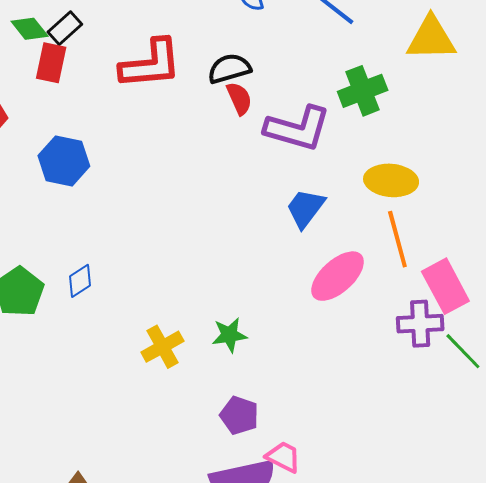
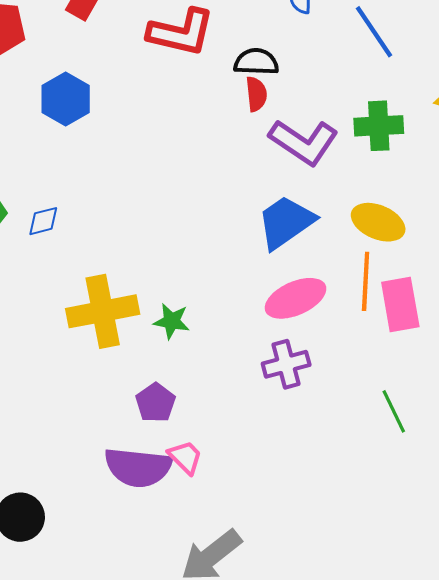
blue trapezoid: (305, 208) -> (286, 222), size x1.4
pink rectangle: (445, 286) -> (400, 305), moved
purple cross: (420, 324) -> (286, 364), moved, turned -30
yellow cross: (162, 347) -> (103, 311), size x1.6

